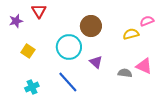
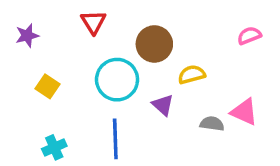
red triangle: (39, 11) -> (93, 22), moved
yellow semicircle: (131, 34) -> (192, 75), moved
blue line: (68, 82) -> (115, 139), turned 40

